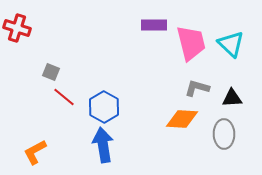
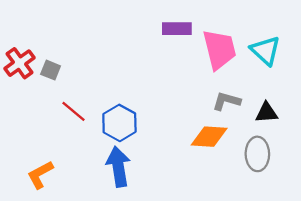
red cross: (17, 28) -> (19, 63), moved, turned 36
gray square: (51, 72) -> (51, 70), moved

